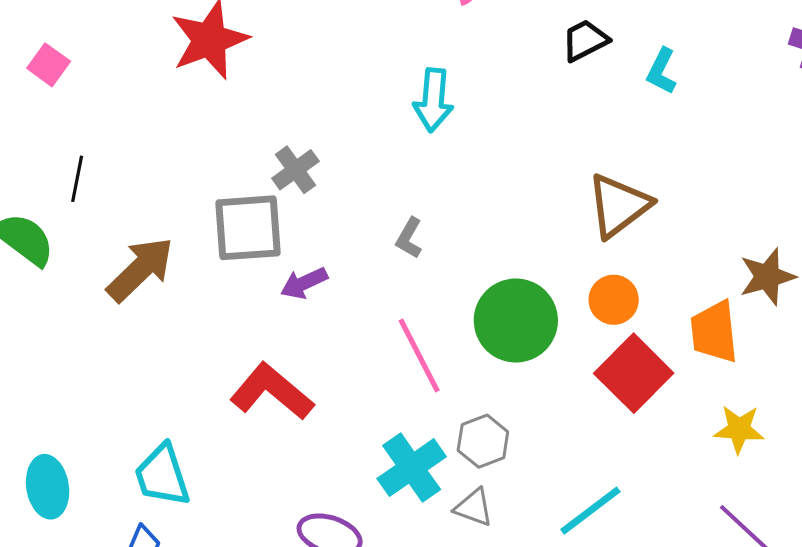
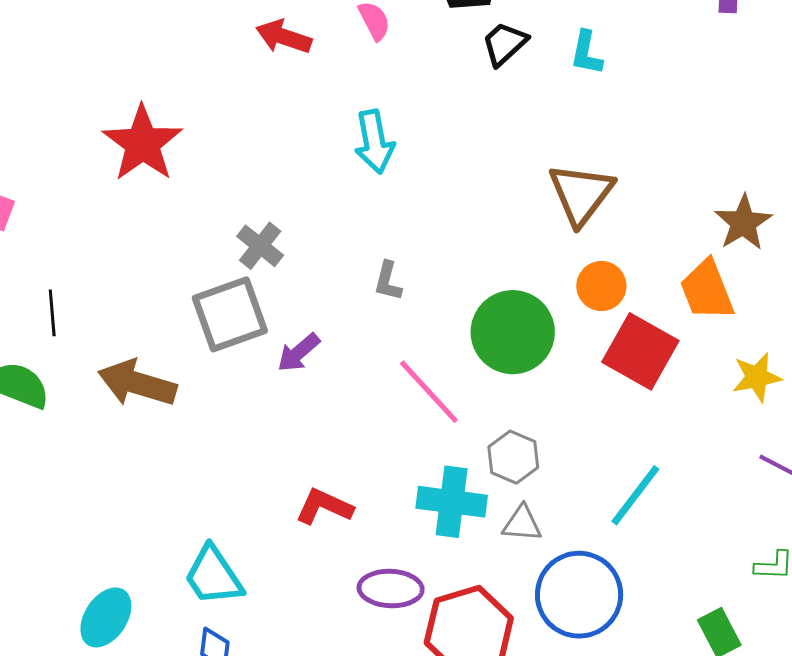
brown arrow: (140, 269) -> (137, 383), turned -104
red L-shape: (272, 392) -> (324, 507), moved, size x0.7
cyan cross: (412, 468) -> (452, 502), turned -32
cyan ellipse: (48, 487) -> (106, 617), turned 58

